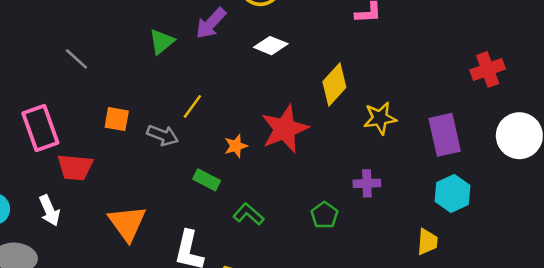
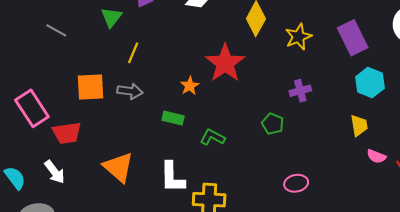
gray line: (77, 59) -> (56, 30), moved
yellow line: (192, 106) -> (133, 53), moved
orange square: (117, 119) -> (91, 87), size x1.4

